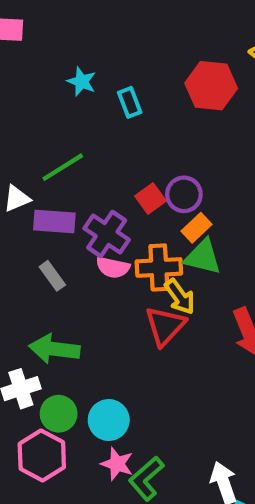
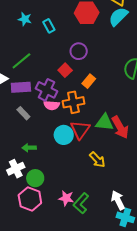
purple circle: (184, 194) -> (79, 51), moved
green triangle: (203, 257) -> (104, 122), moved
yellow arrow: (180, 297) -> (97, 160), moved
green arrow: (54, 349) -> (29, 148), size x0.6
cyan circle: (109, 420) -> (64, 135), moved

